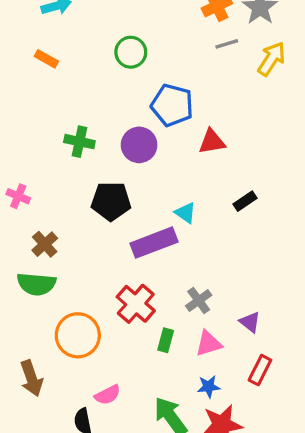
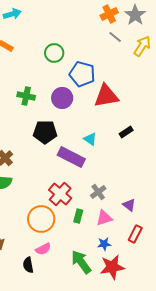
gray line: (227, 44) -> (115, 37), turned 56
green circle: (131, 52) -> (54, 53), moved
red triangle: (212, 142) -> (106, 96), size x1.5
purple rectangle: (154, 243) -> (71, 157), turned 48
orange circle: (78, 335) -> (41, 219), moved

